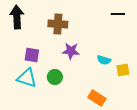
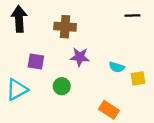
cyan triangle: (27, 78) -> (17, 90), moved, turned -45

